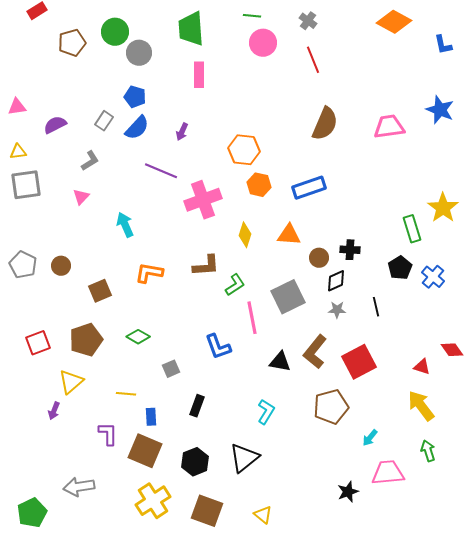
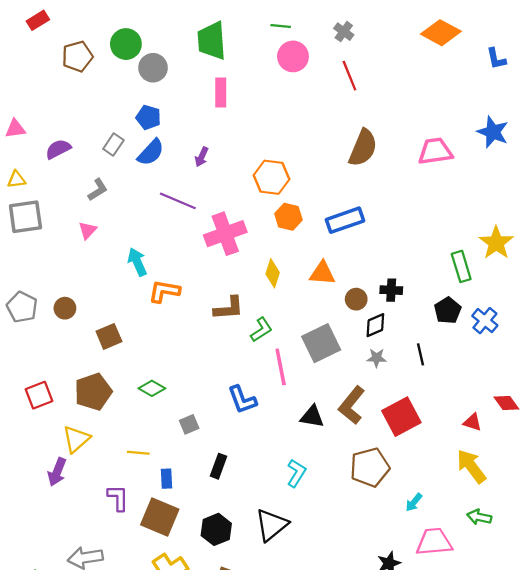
orange L-shape: (149, 273) -> (164, 291), moved
purple arrow: (54, 411) -> (57, 472), size x1.4
green arrow: (428, 451) -> (479, 517), turned -60

